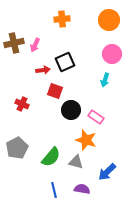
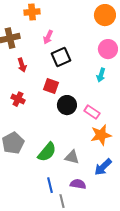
orange cross: (62, 19) -> (32, 12), moved
pink arrow: (35, 45) -> (48, 37), moved
red arrow: (43, 70) -> (22, 65), moved, turned 80
orange star: (86, 140) -> (101, 135), moved, turned -30

